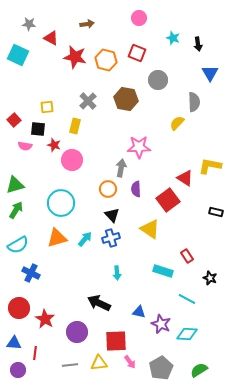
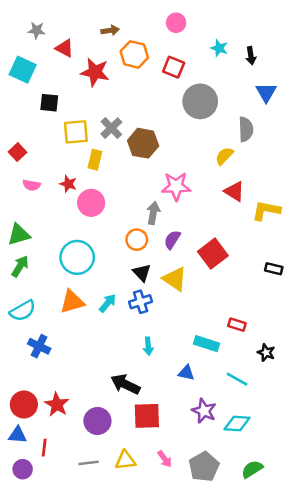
orange hexagon: (106, 60) -> (134, 54), moved
gray circle: (158, 80) -> (200, 101), size x1.4
brown hexagon: (126, 99) -> (143, 143), moved
yellow square: (47, 107) -> (76, 132), moved, size x1.5
black square: (38, 129) -> (49, 103), moved
red triangle: (185, 178) -> (234, 191), moved
purple semicircle: (136, 189) -> (172, 240), turned 35
yellow triangle: (150, 229) -> (175, 279), moved
red rectangle: (187, 256) -> (237, 325), turned -40
red circle: (19, 308) -> (24, 405), moved
blue triangle: (139, 312) -> (186, 373), moved
red square: (116, 341) -> (147, 416), moved

